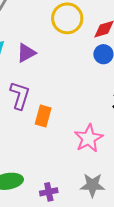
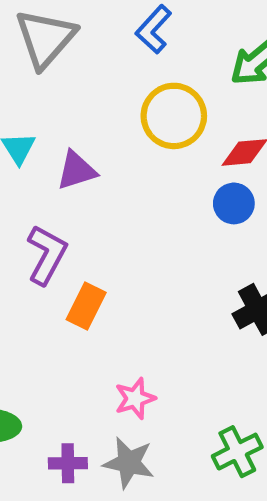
pink star: (89, 138) -> (135, 398), moved, size x0.7
gray star: (92, 185) -> (129, 463), moved

